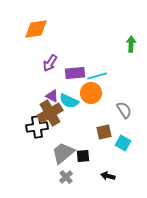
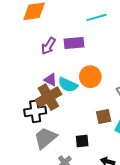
purple rectangle: (75, 73) -> (74, 43), moved
cyan line: (97, 76) -> (96, 17), moved
gray trapezoid: (63, 153) -> (45, 138), moved

